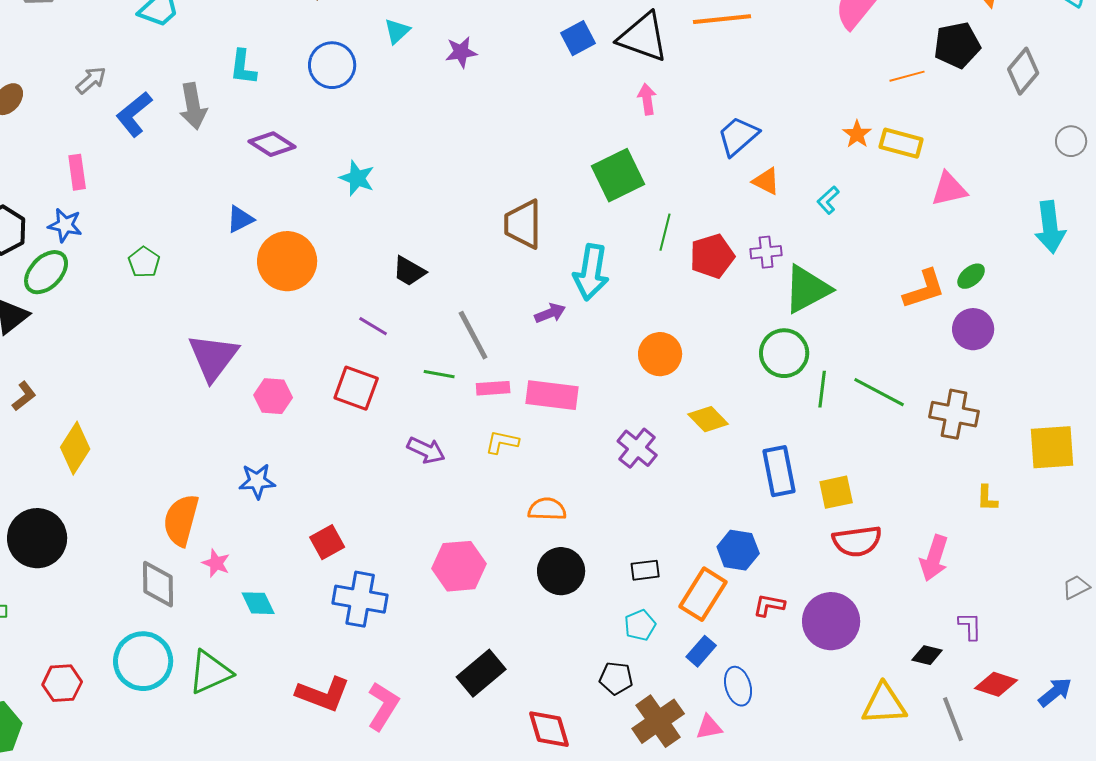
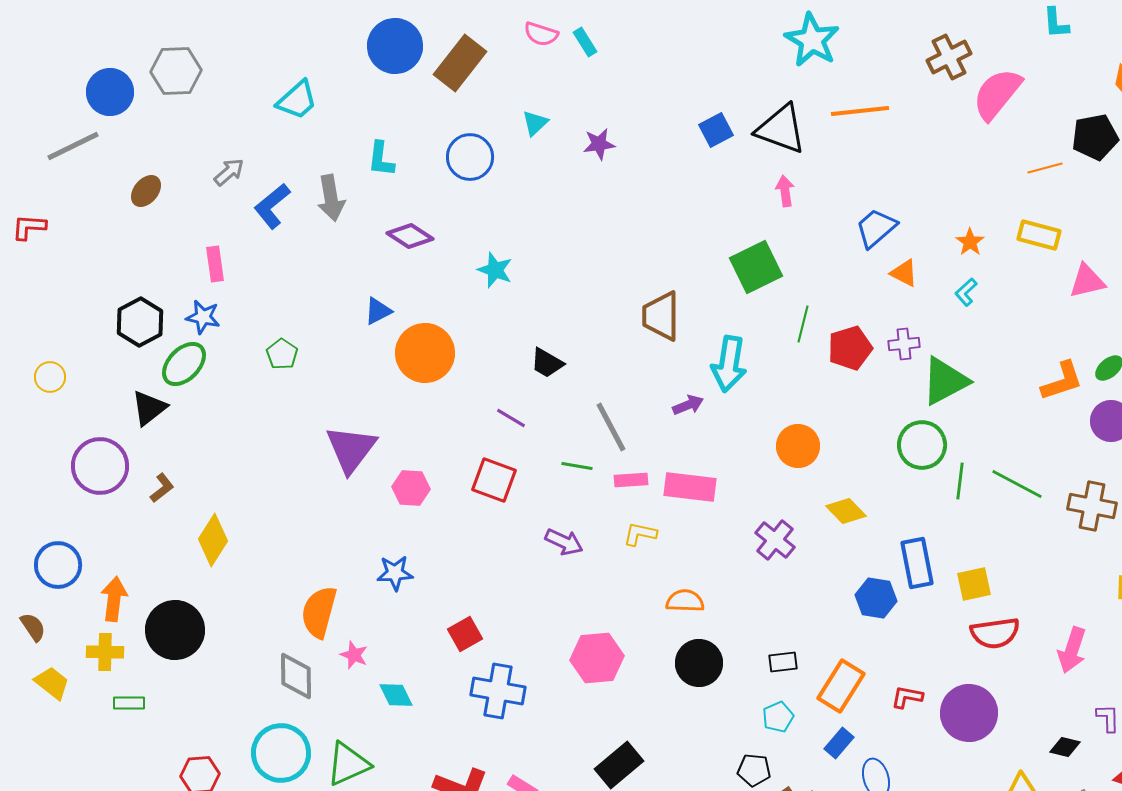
orange star: (857, 134) -> (970, 242), moved
blue hexagon: (738, 550) -> (876, 598), moved

